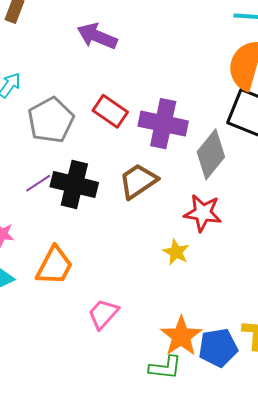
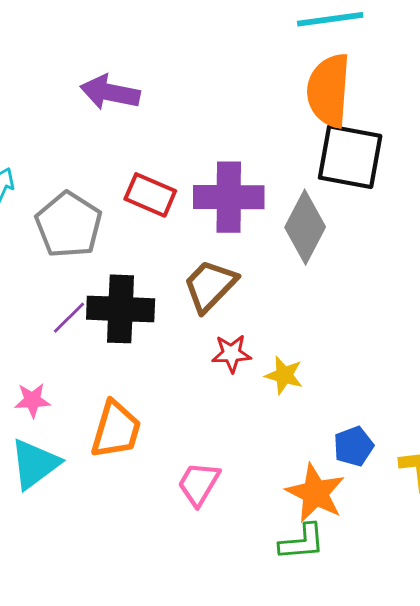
red star: (203, 213) -> (231, 353), moved, size x0.7
blue pentagon: (218, 348) -> (354, 446), moved, size x0.7

